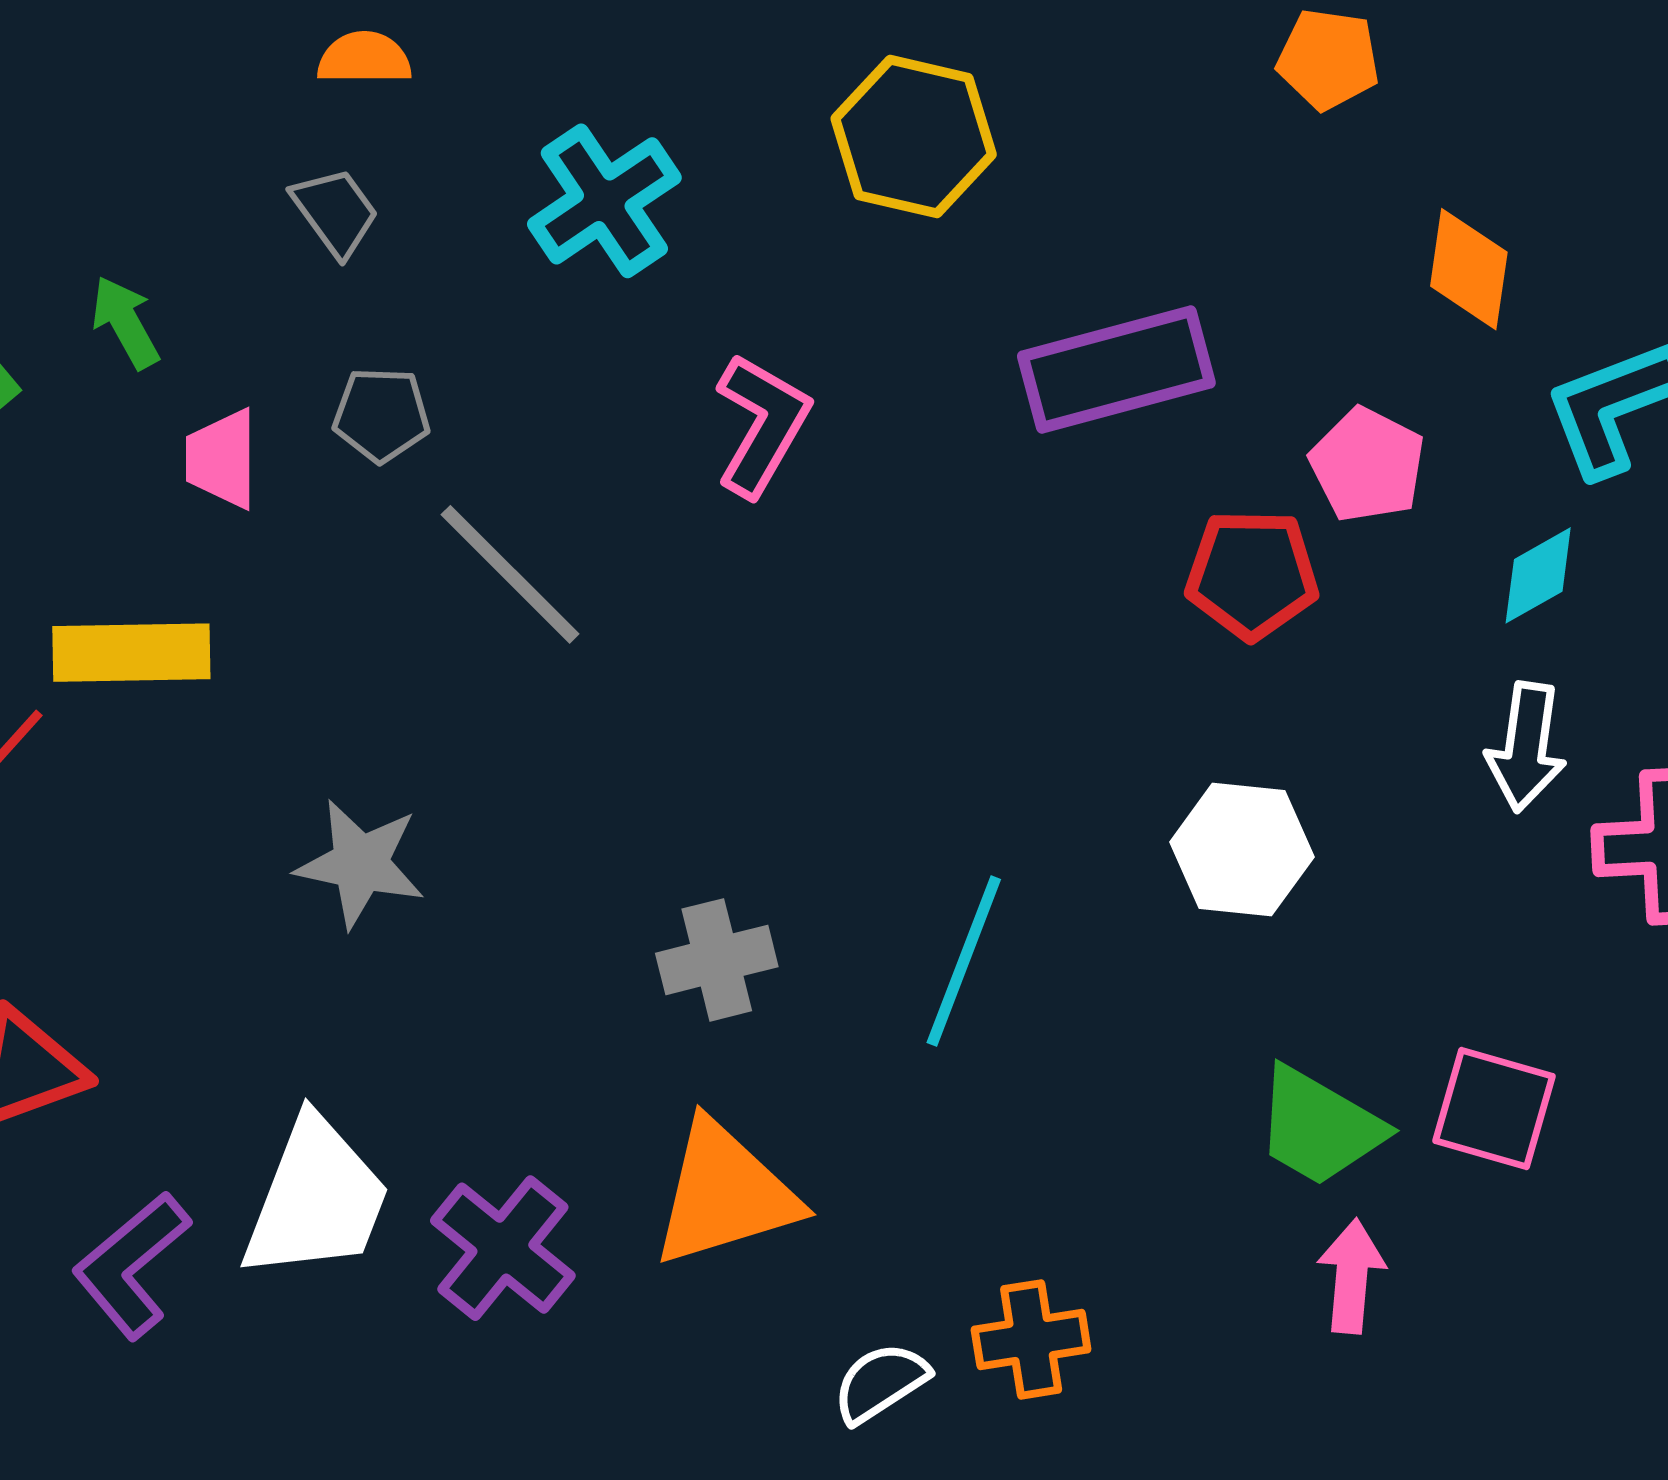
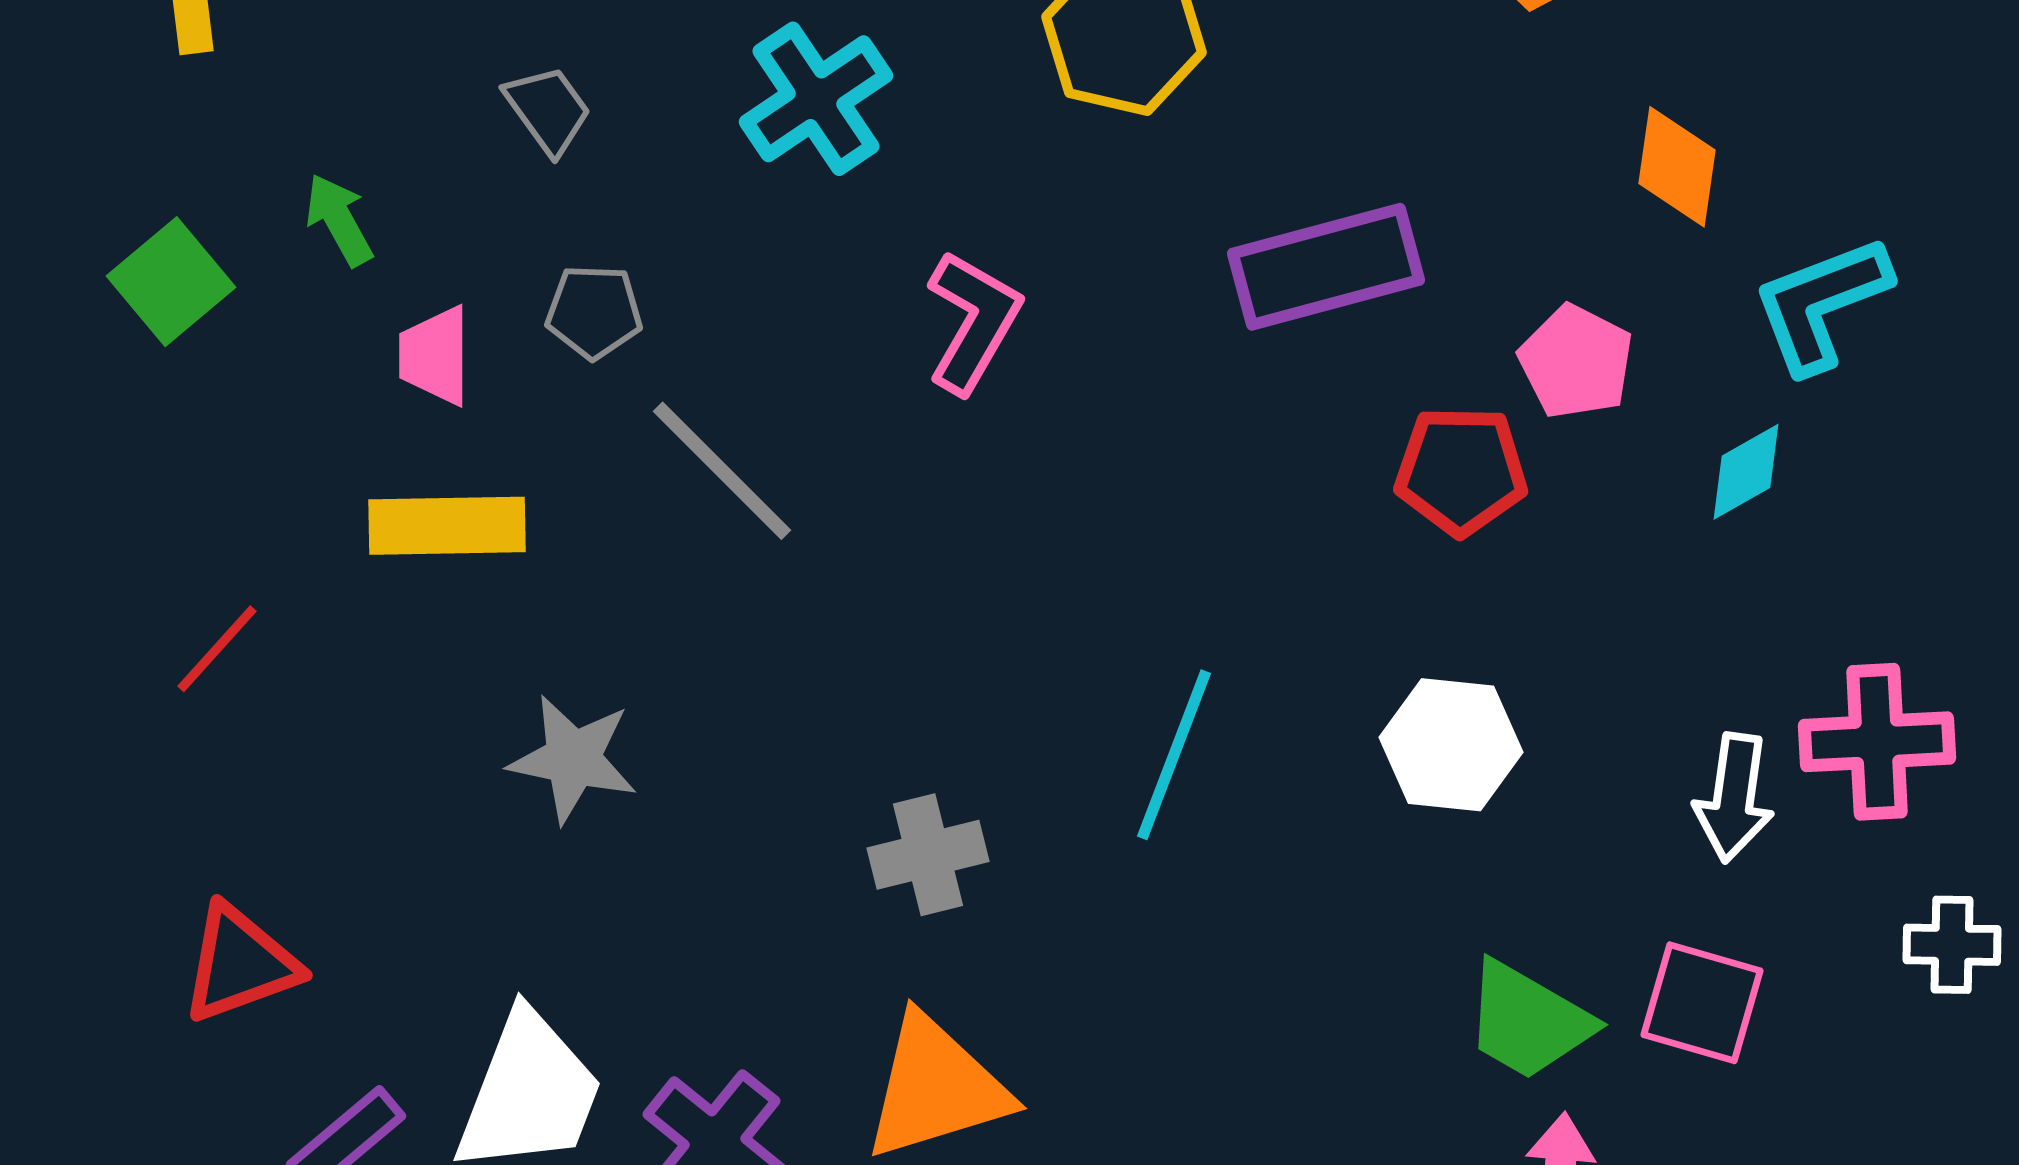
yellow rectangle: (131, 653) -> (447, 526), moved
white arrow: (1526, 747) -> (1734, 798), moved
cyan line: (964, 961) -> (1174, 755), moved

